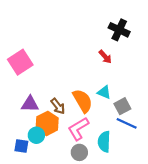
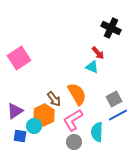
cyan triangle: (104, 92) -> (92, 67), moved
purple triangle: (30, 104) -> (15, 111), moved, turned -36
blue line: (127, 123) -> (118, 115), turned -54

